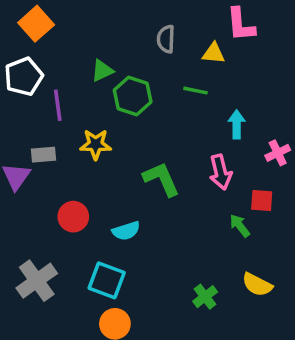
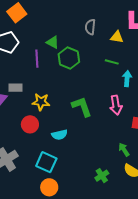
green triangle: (102, 71) -> (53, 42), turned 48
green line: (195, 91) -> (112, 62), moved
purple line: (58, 105) -> (37, 59), moved
yellow star: (96, 144) -> (41, 102), moved
green arrow: (240, 226) -> (124, 150), moved

